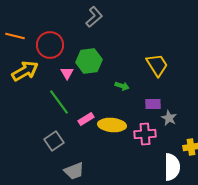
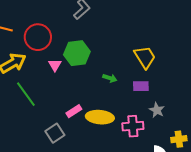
green line: (59, 102) -> (26, 94), moved
purple rectangle: (153, 104) -> (141, 86), moved
gray square: (54, 141) -> (55, 133), moved

